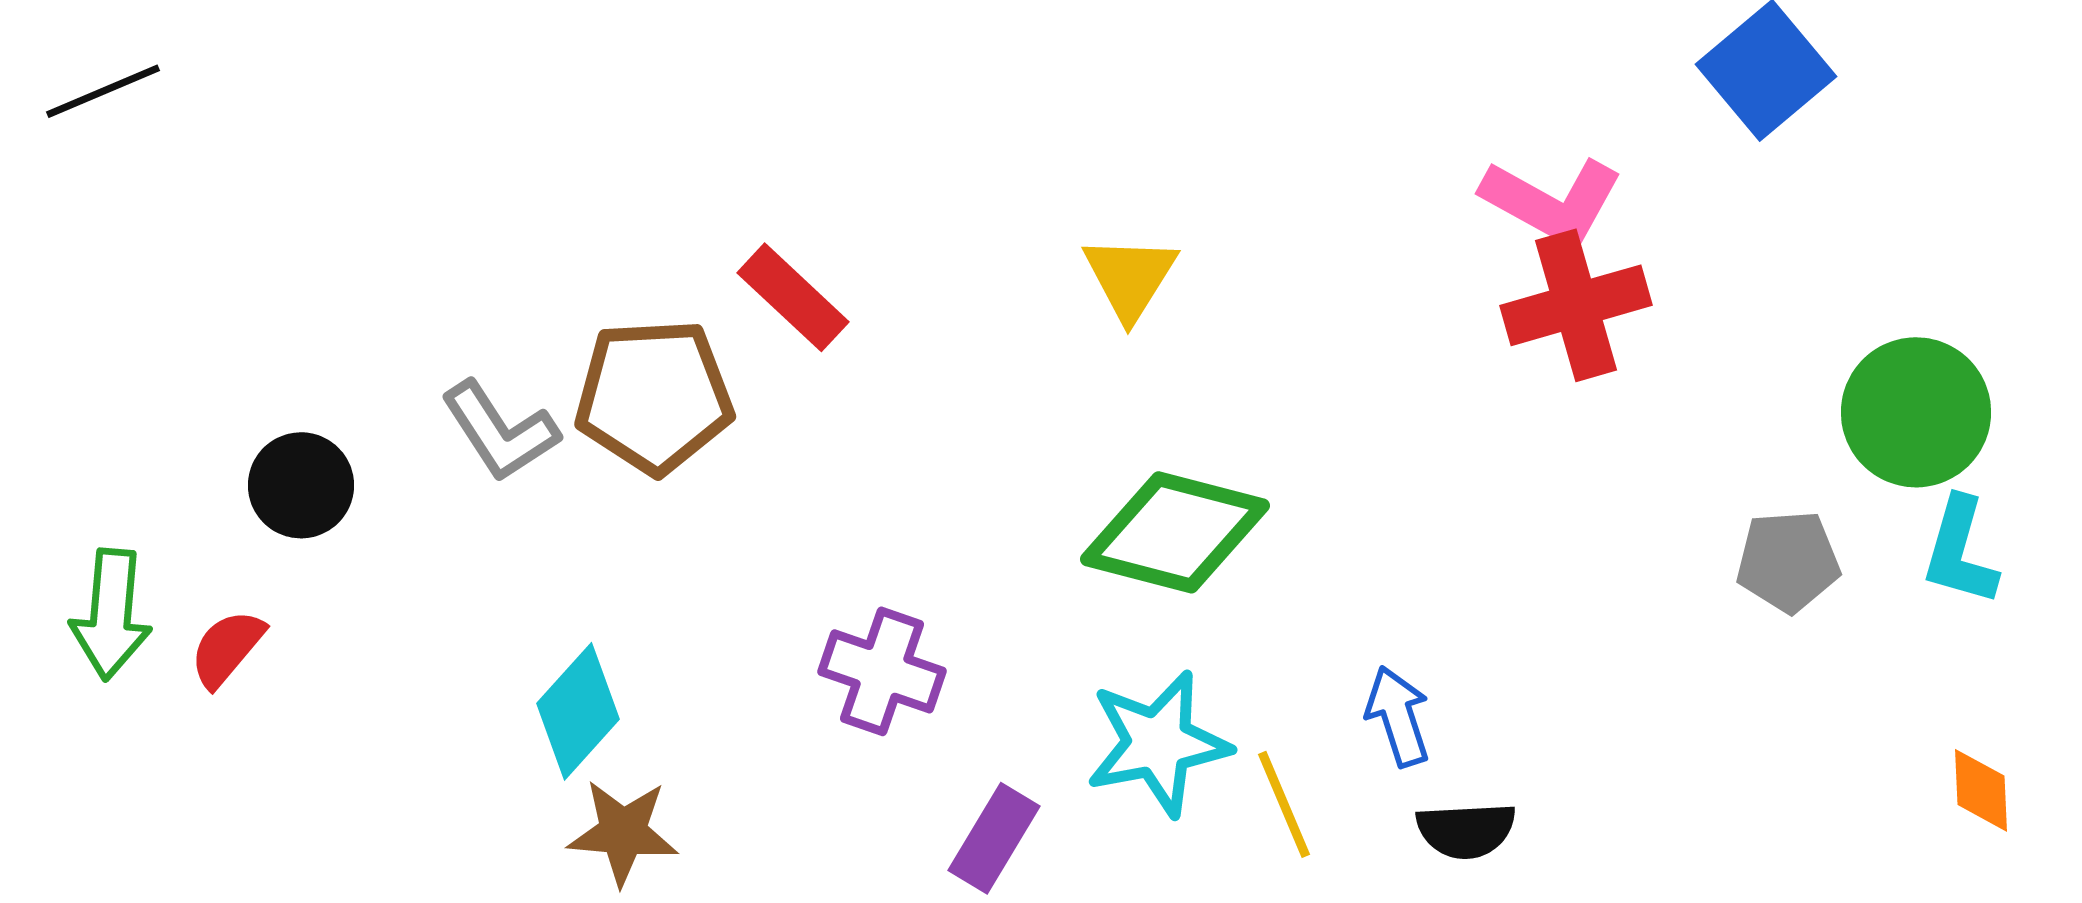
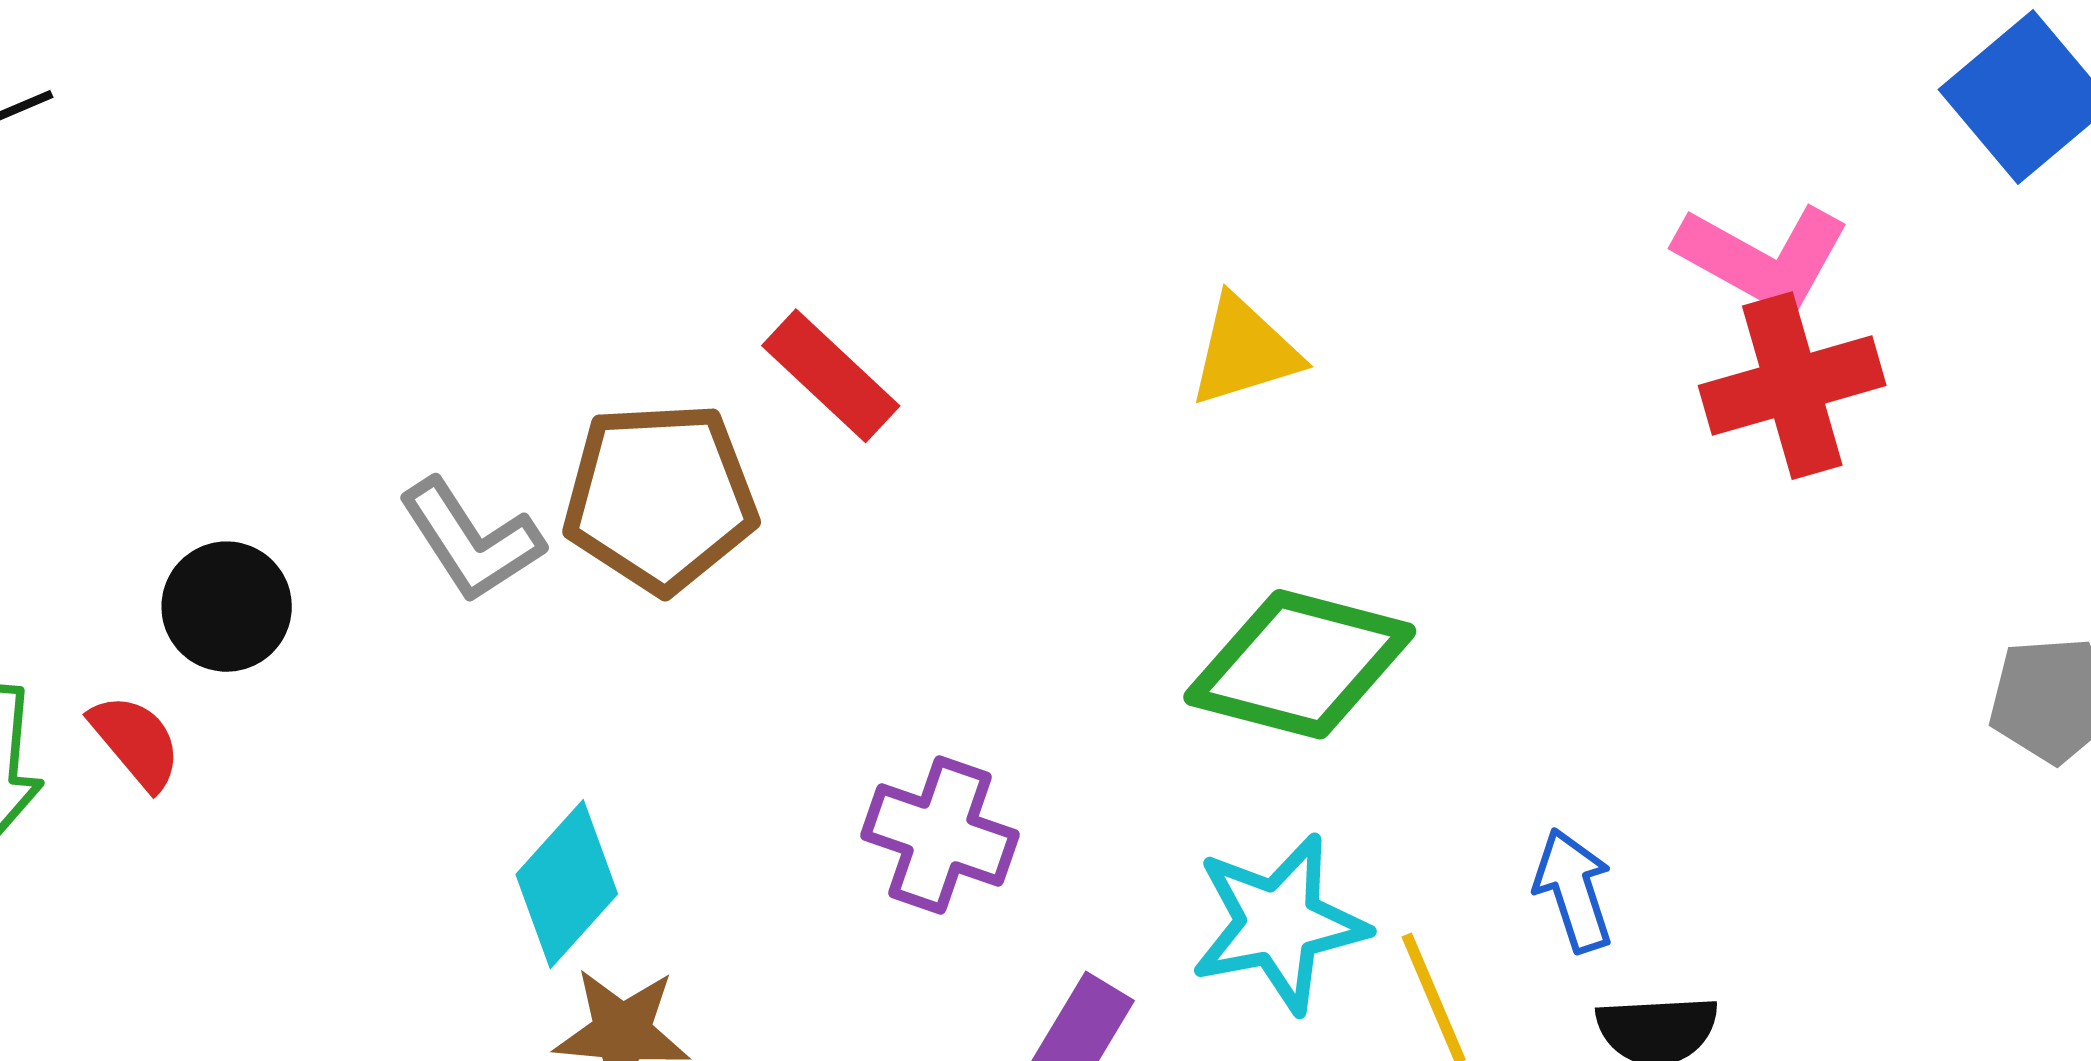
yellow triangle: (1130, 277) -> (1245, 351), turned 41
red semicircle: (227, 648) -> (136, 742), moved, turned 100

